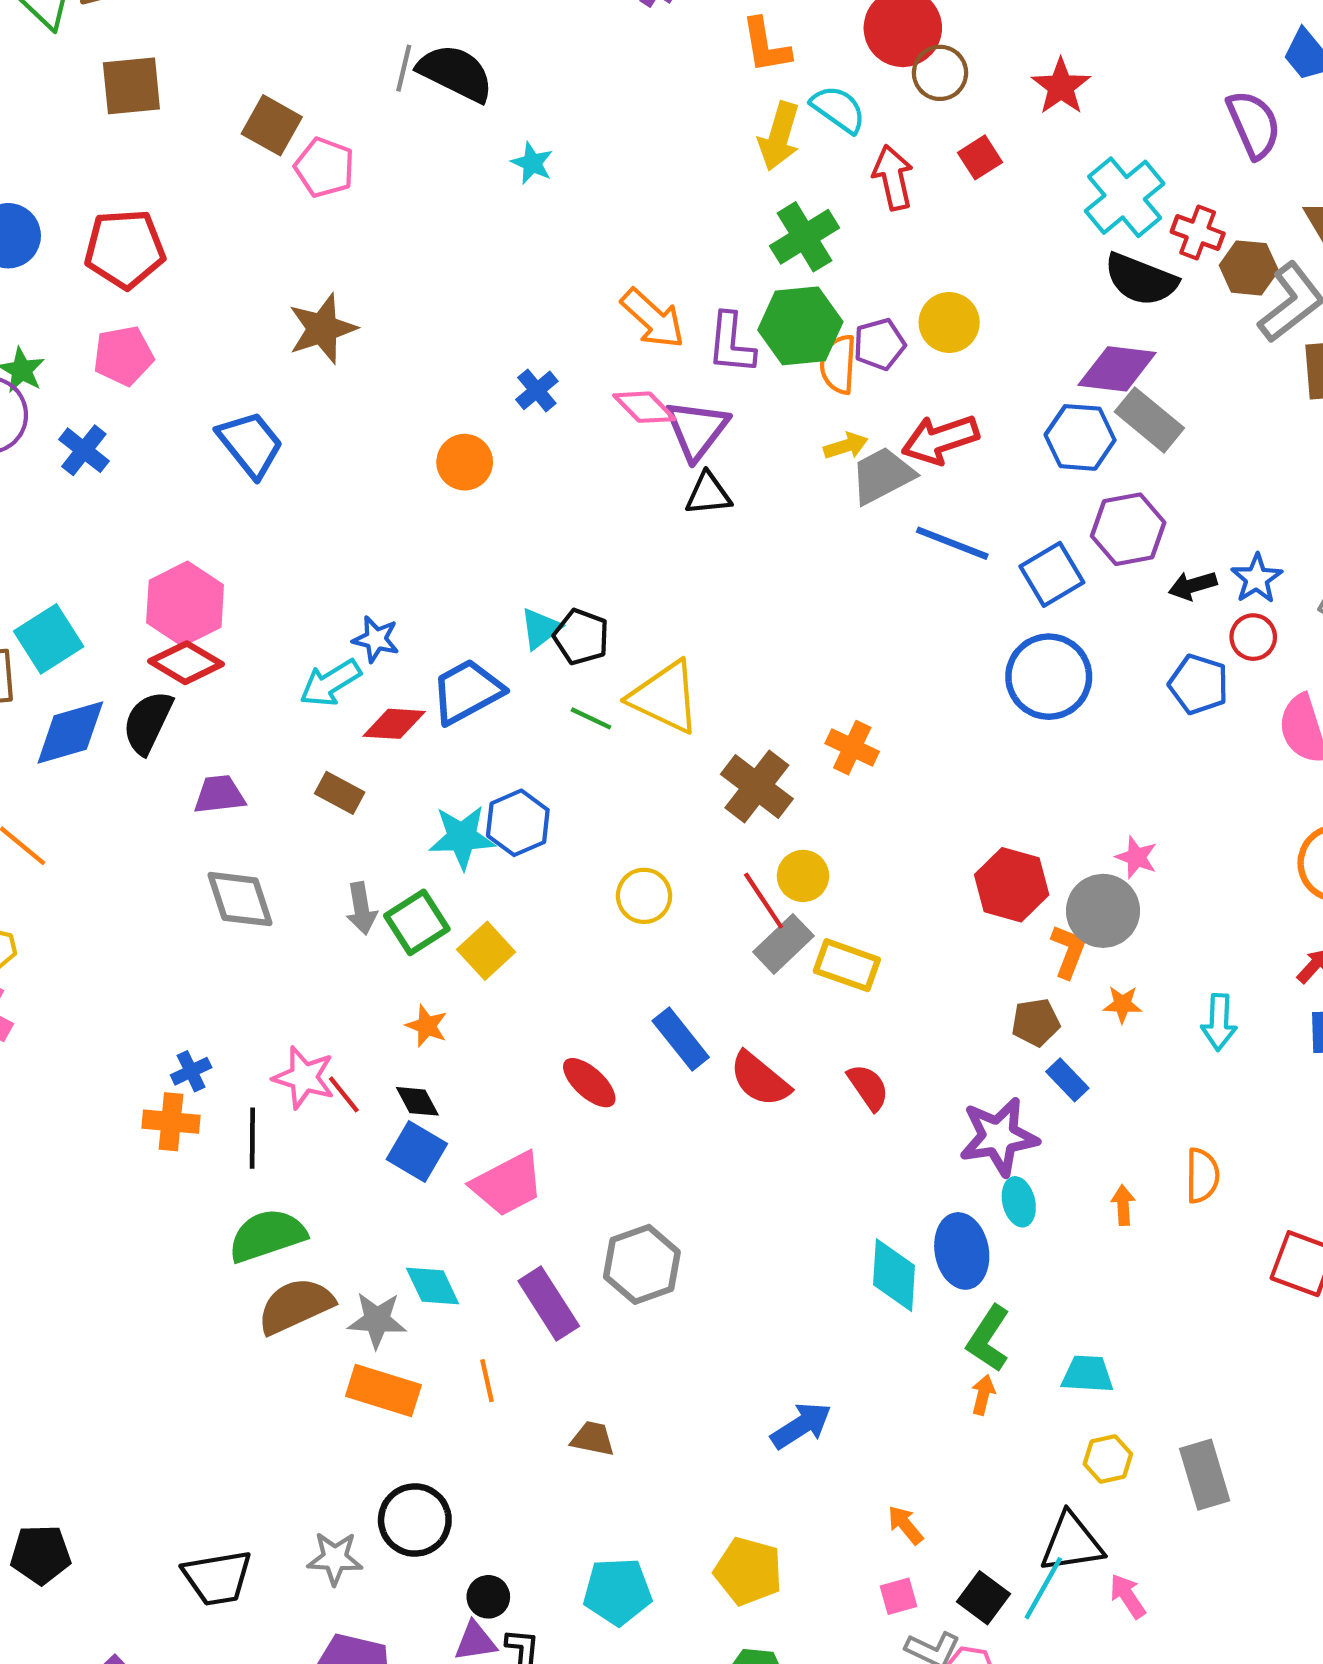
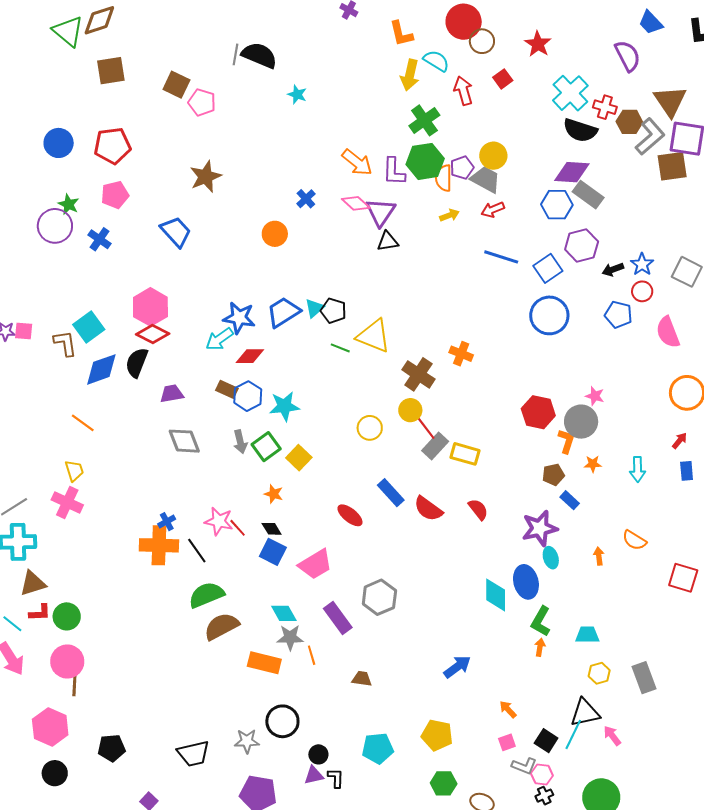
red arrow: (940, 439) -> (493, 210), size x0.7
gray trapezoid: (882, 475) -> (486, 179), moved, turned 60
blue star: (376, 639) -> (239, 318), size x1.5
blue trapezoid: (467, 691) -> (283, 312), moved
blue hexagon: (518, 823) -> (248, 396), moved
yellow circle: (803, 876) -> (410, 410), moved
orange cross: (171, 1122) -> (159, 545), size x1.5
black line: (252, 1138) -> (197, 551), turned -32
orange semicircle: (1202, 1176) -> (634, 540), turned 125
gray star: (377, 1320) -> (290, 637), moved

